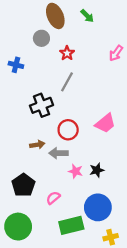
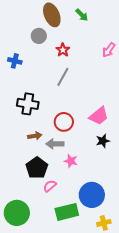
black cross: (41, 105) -> (28, 104), moved, turned 30
black star: (97, 170) -> (103, 141), moved
black pentagon: (23, 185) -> (37, 168), moved

